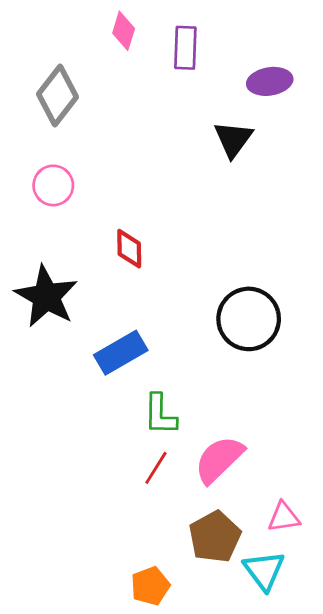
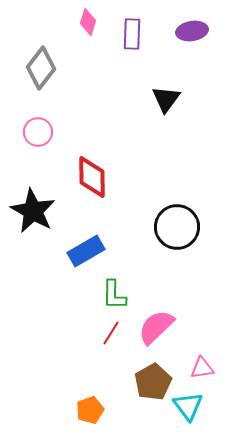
purple ellipse: (270, 81) -> (192, 31), moved
red diamond: (129, 249) -> (92, 177), size x1.5
orange pentagon: (150, 586) -> (90, 410), moved

